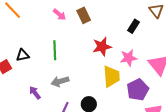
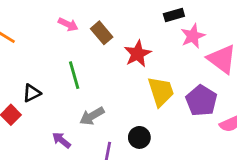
brown rectangle: (84, 15) -> (102, 33), moved
black rectangle: (134, 26) -> (174, 15), turned 56
pink star: (129, 58) -> (193, 36), moved

